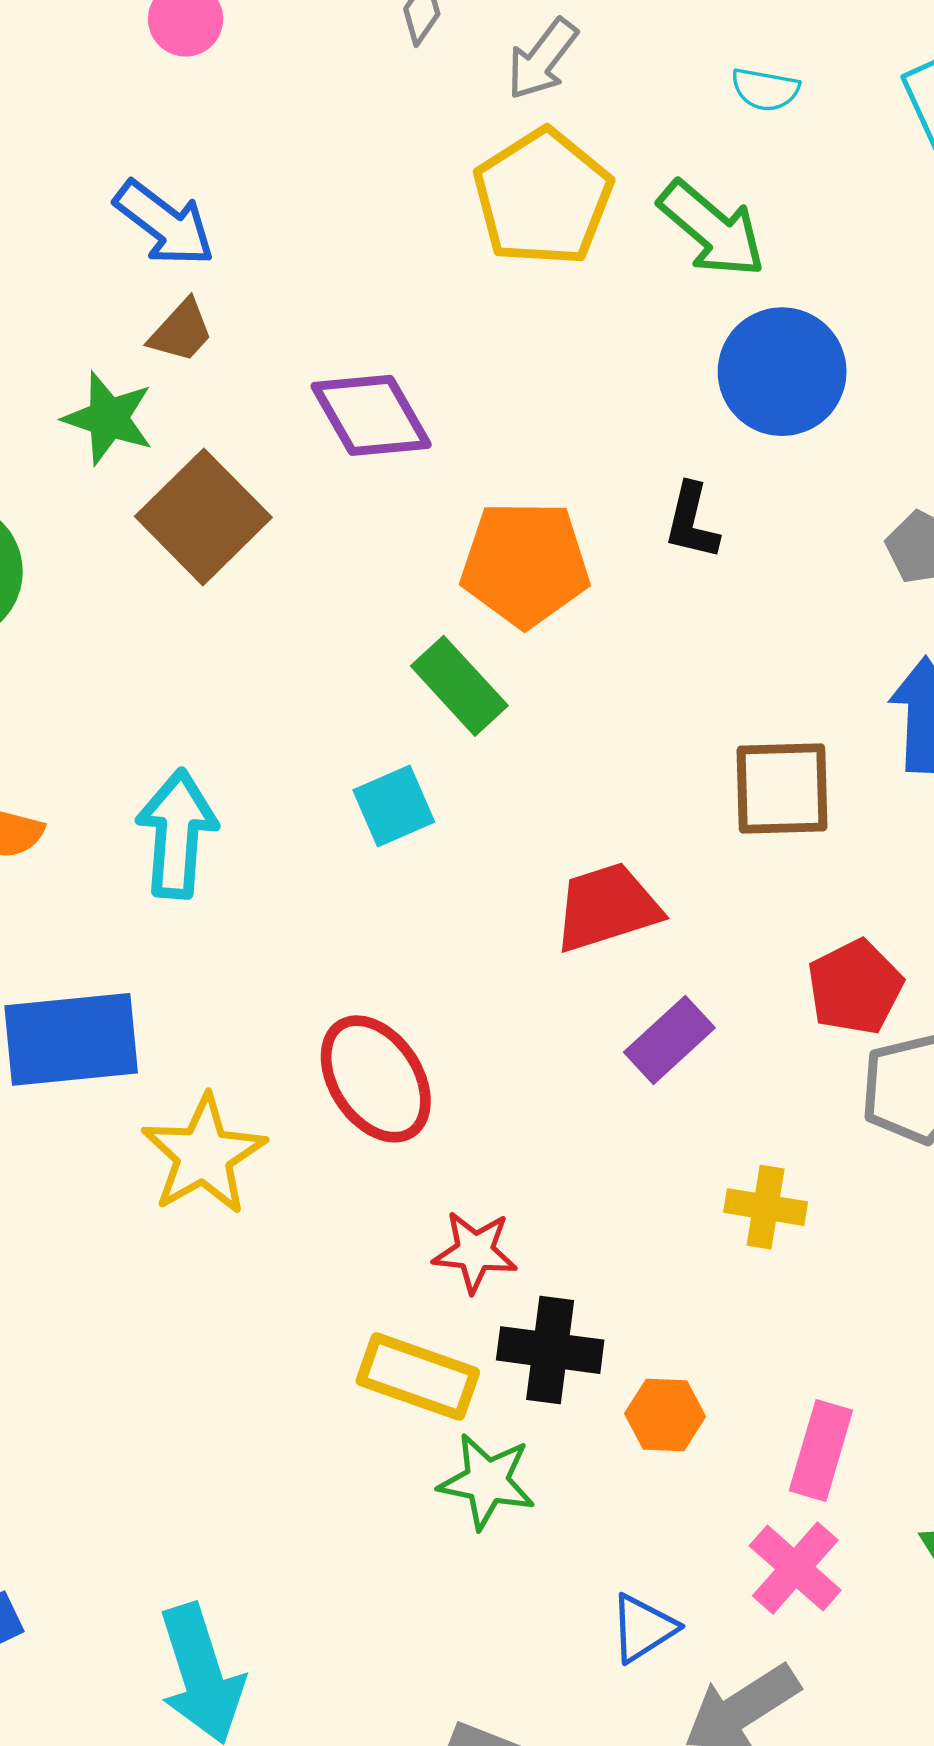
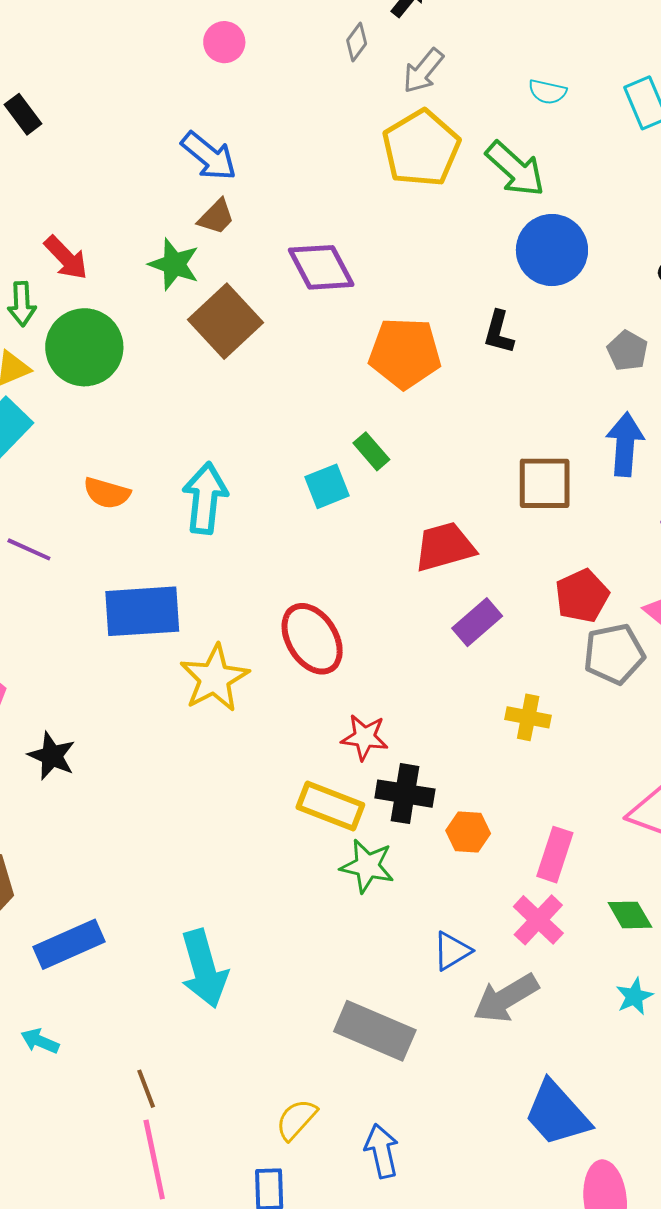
green rectangle: (459, 686) -> (371, 451), moved, size x0.7

